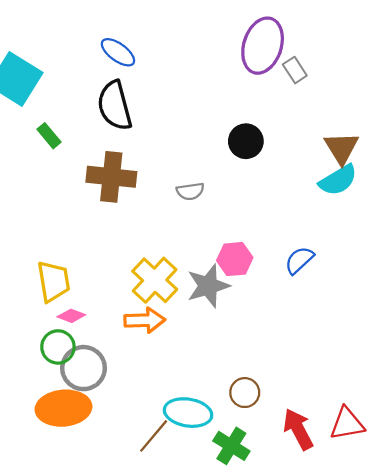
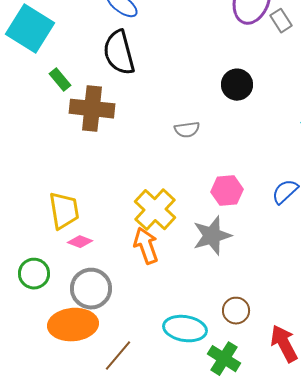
brown cross: (111, 177) -> (92, 109), moved
gray star: (208, 286) -> (212, 236), moved
orange arrow: (145, 320) -> (146, 246), turned -108
green circle: (58, 347) -> (34, 274), moved
brown line: (154, 436) -> (118, 356), moved

